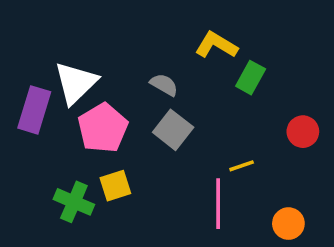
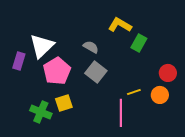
purple rectangle: (34, 110) -> (19, 61), size x0.7
orange circle: (288, 224) -> (160, 95), moved

